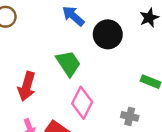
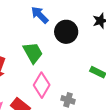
gray cross: (130, 116) -> (68, 100), moved

